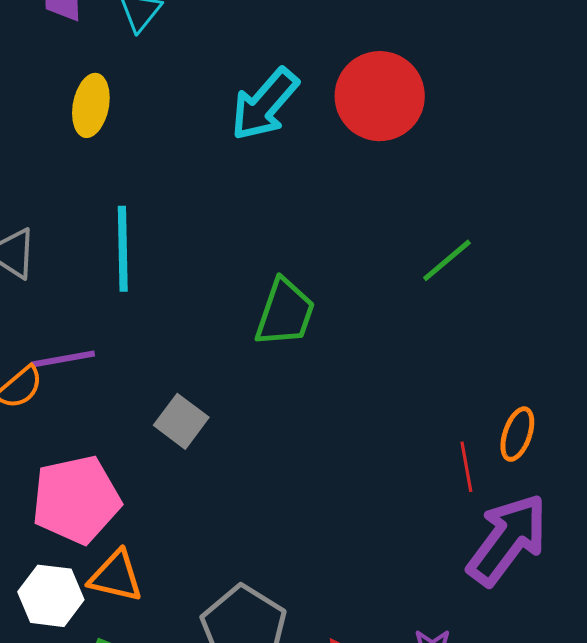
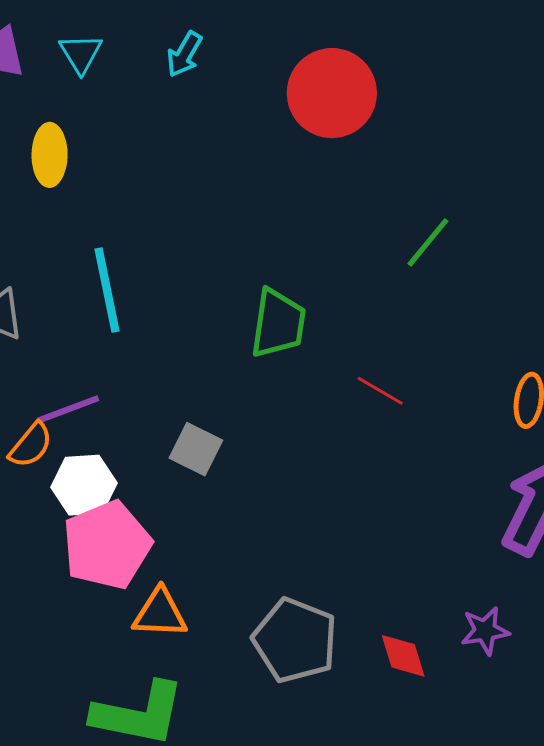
cyan arrow: (265, 104) -> (184, 54), moved, size x0.6
red line: (466, 467) -> (380, 391), moved, turned -39
white hexagon: (51, 596) -> (84, 485), moved

